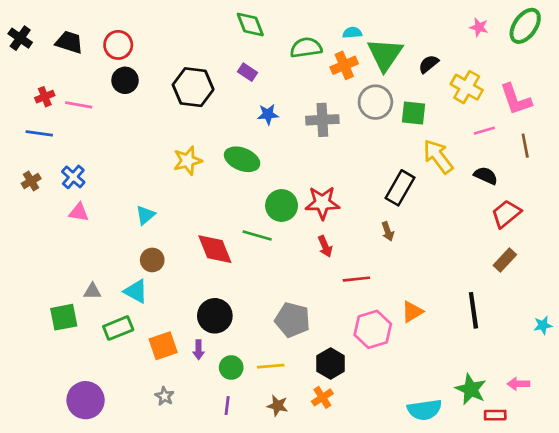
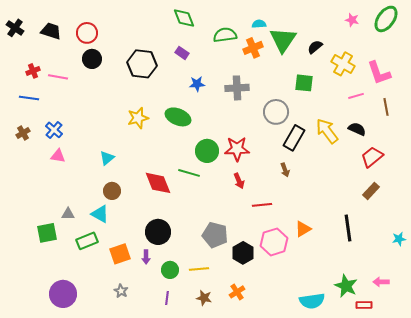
gray circle: (375, 102) -> (276, 112), moved
yellow arrow: (438, 157) -> (327, 131), moved
black hexagon: (331, 363) -> (243, 253), moved

